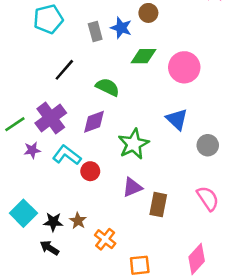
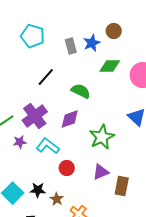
cyan pentagon: (48, 19) -> (33, 36), turned 30
blue star: (121, 28) -> (92, 43), turned 30
red circle: (90, 171) -> (67, 168), moved
black star: (53, 222) -> (38, 190), moved

